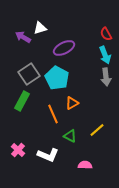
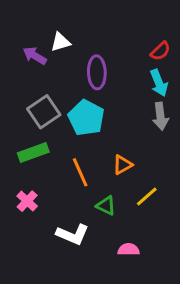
red semicircle: (106, 34) -> (160, 51), turned -104
purple ellipse: (64, 48) -> (97, 72), turned -65
green rectangle: (22, 101) -> (33, 153), turned 42
orange triangle: (72, 103) -> (123, 165), moved
pink cross: (18, 150) -> (27, 201), moved

